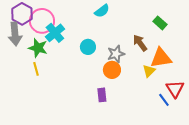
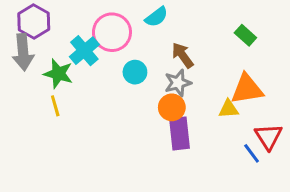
pink circle: (42, 21) -> (112, 32), moved
brown arrow: (140, 43) -> (183, 55), moved
yellow triangle: (149, 71) -> (229, 109), turned 40
purple rectangle: (102, 95) -> (179, 133), moved, size x1.5

